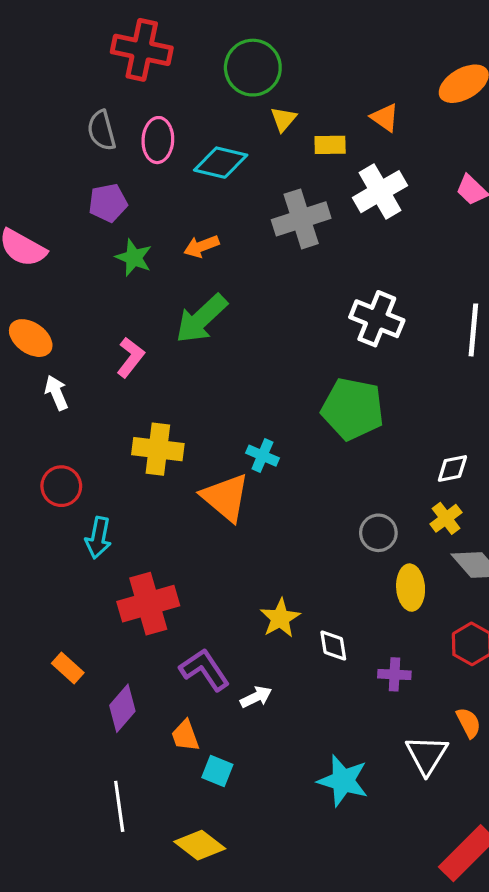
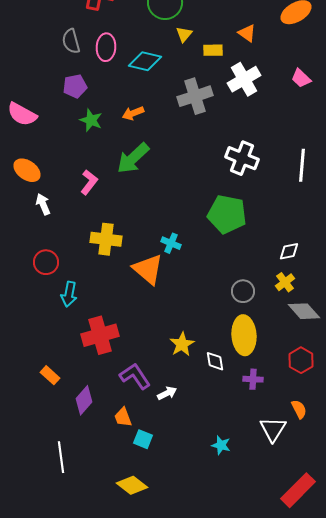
yellow ellipse: (411, 588) -> (244, 335), moved, size x1.4
cyan star: (343, 781) -> (221, 445), size x0.6
white line: (119, 806) -> (61, 457), moved

